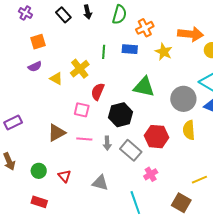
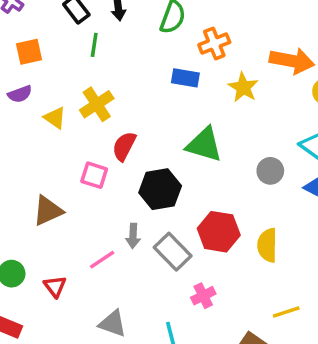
green line: (104, 52) -> (94, 45), moved
gray circle: (183, 99) -> (270, 171), size x0.6
yellow semicircle: (189, 130) -> (267, 245), moved
pink line: (84, 139) -> (102, 260), moved, turned -42
gray triangle: (100, 183) -> (113, 324), moved

